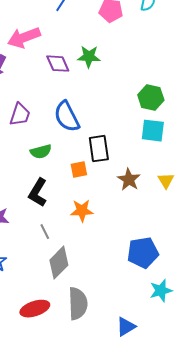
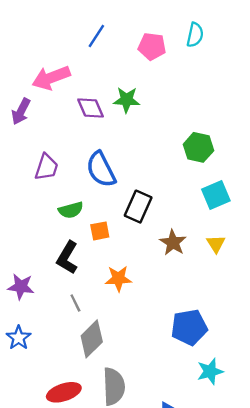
cyan square: (153, 131) -> (216, 195), moved, turned -30
black rectangle: (99, 149) -> (138, 207), turned 32
orange square: (79, 170) -> (100, 231), moved

